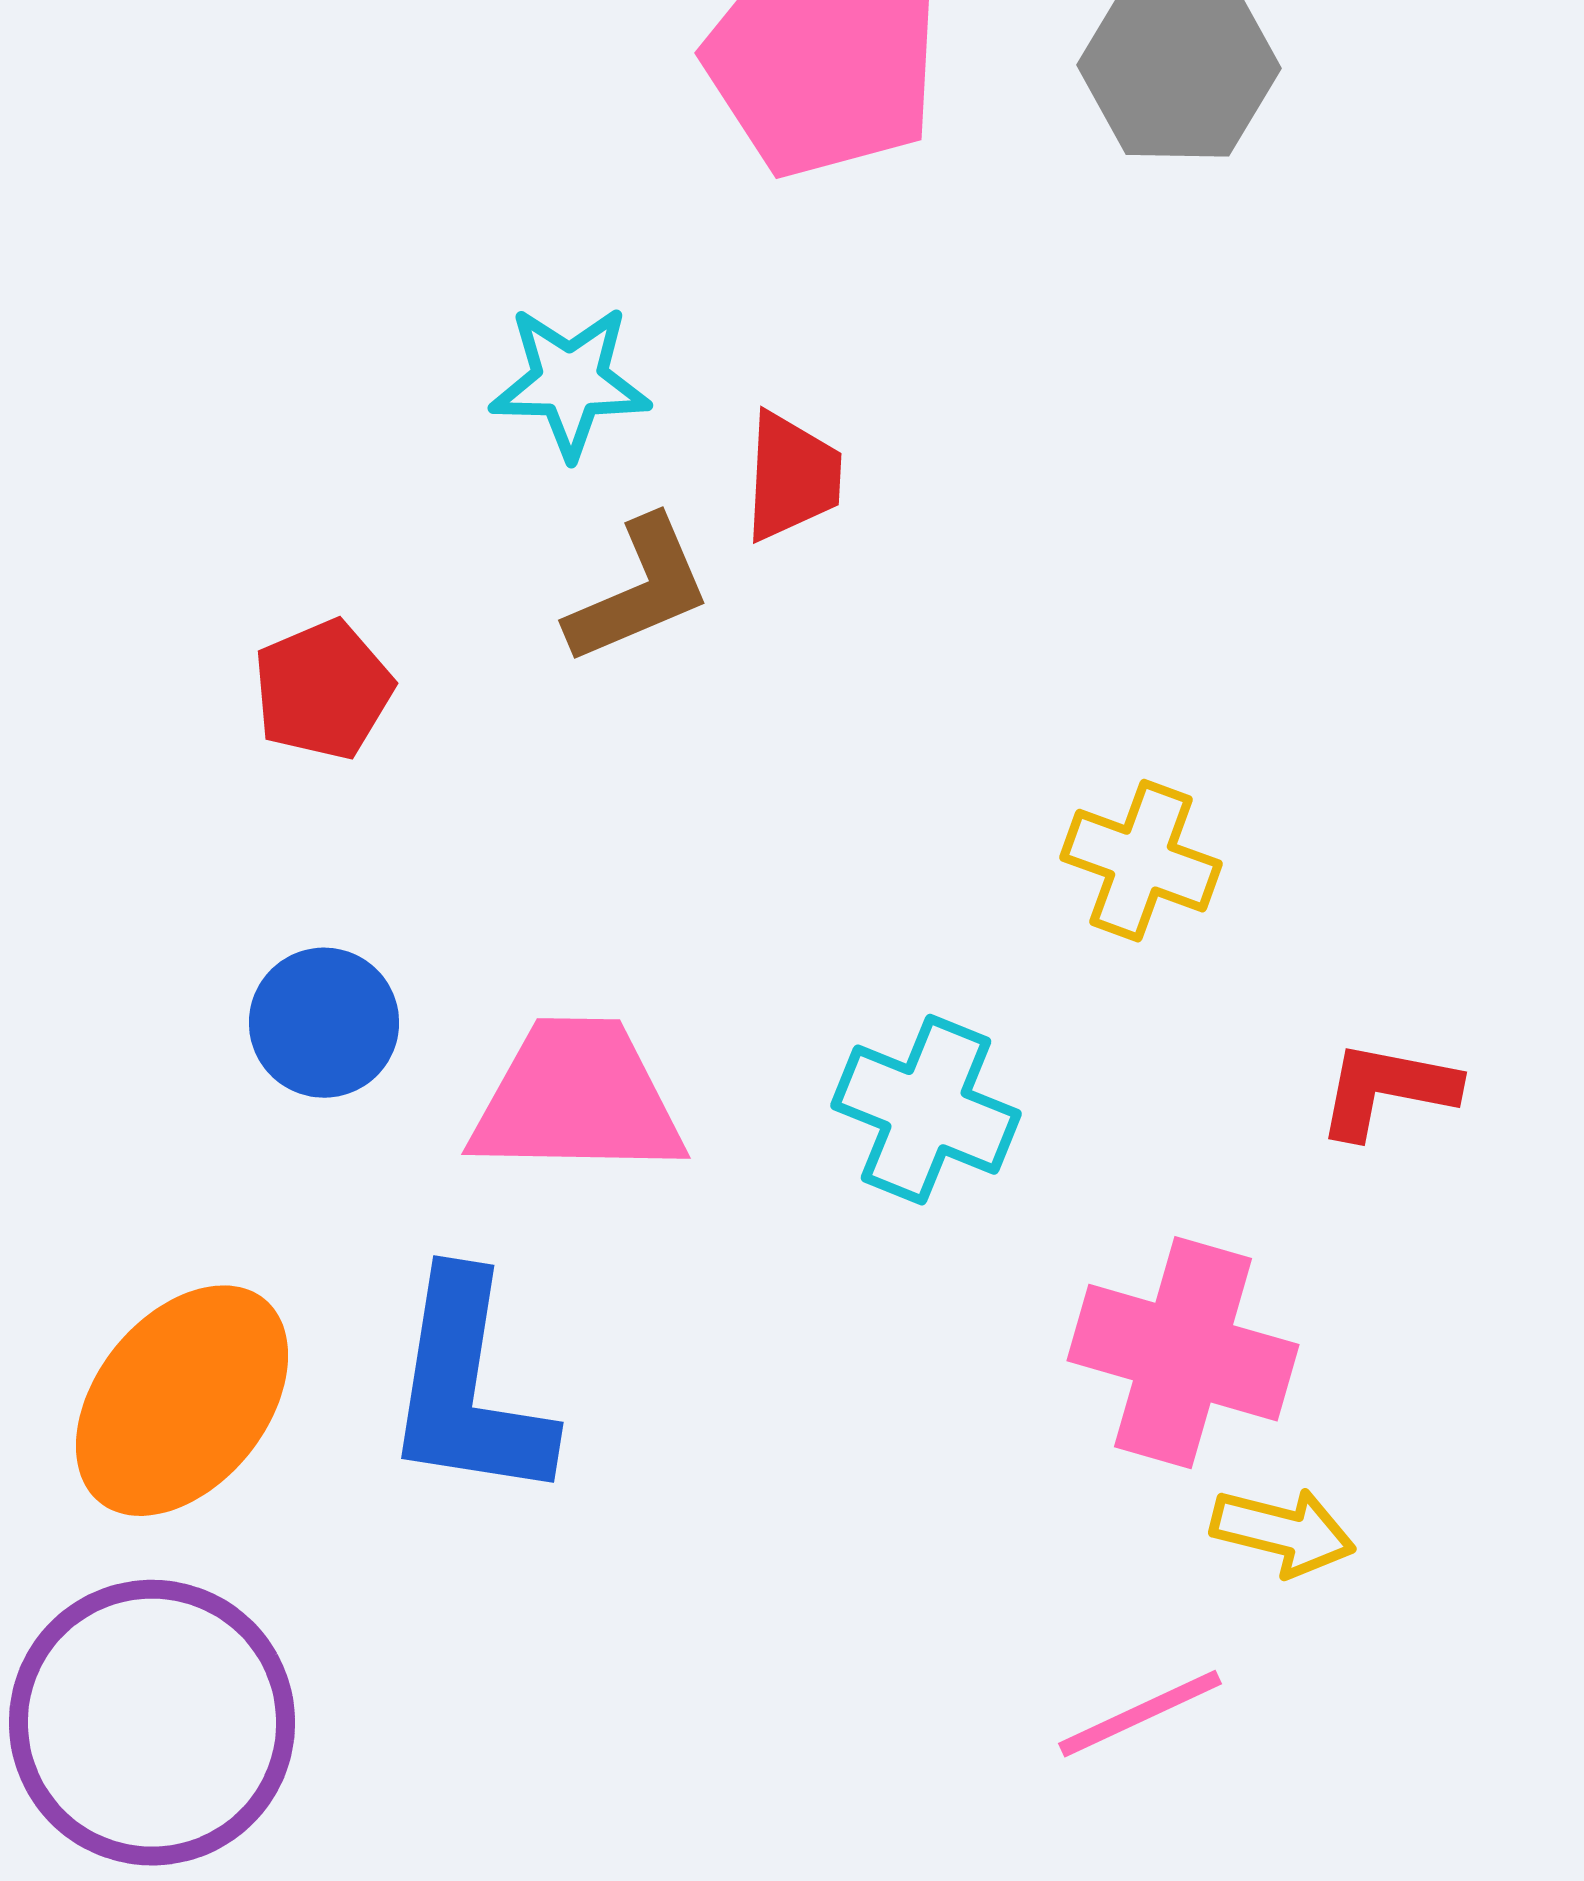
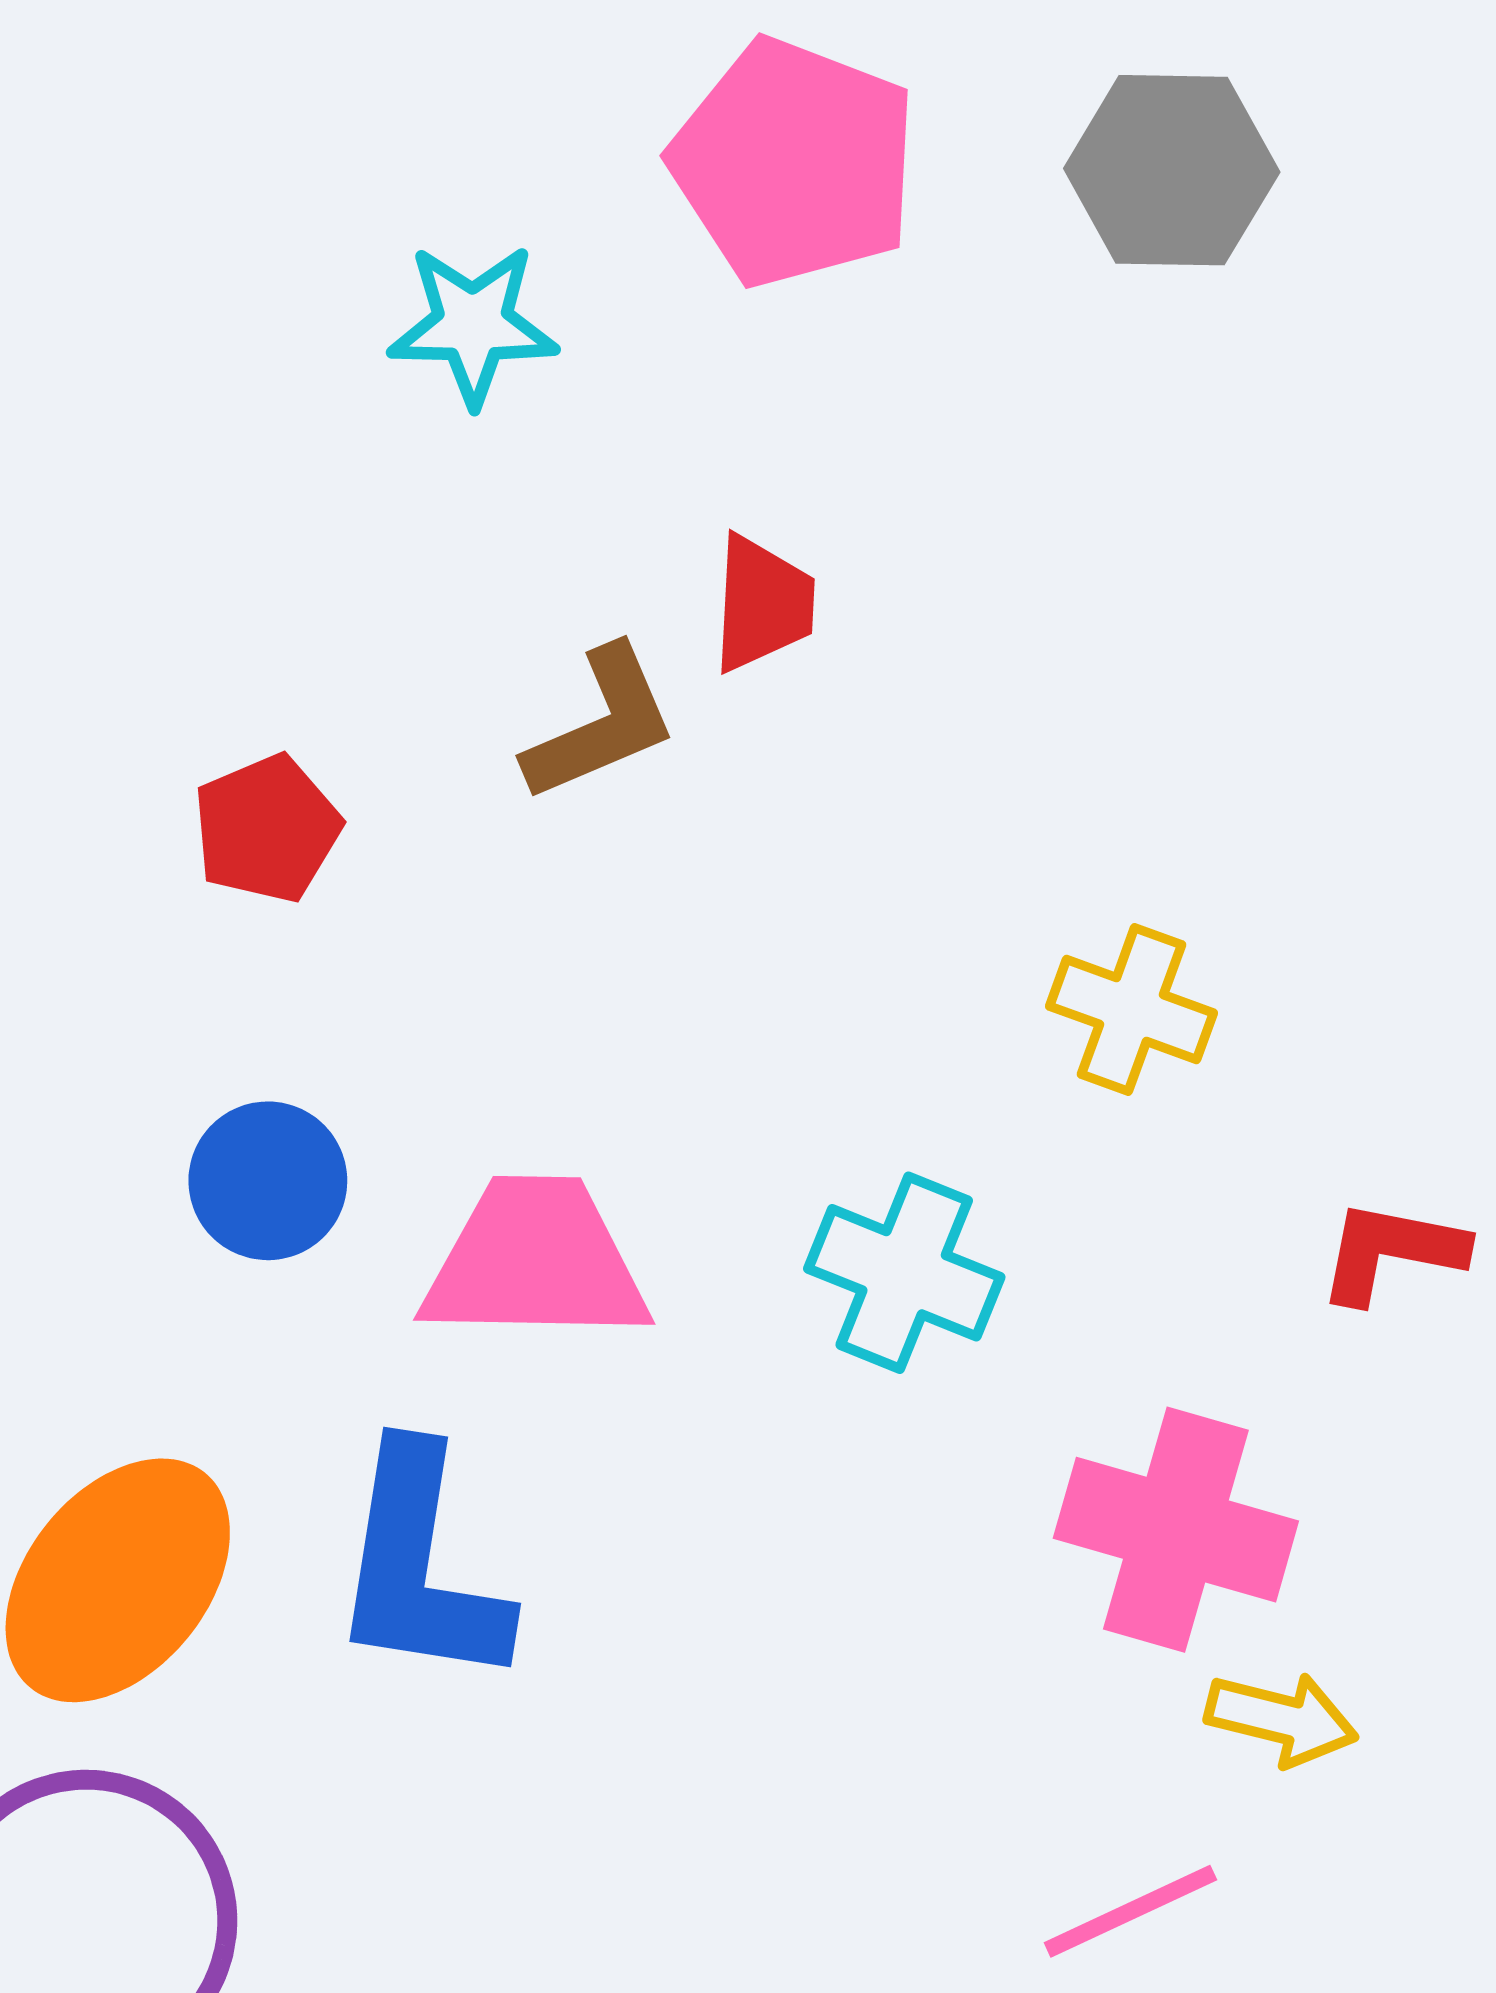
cyan star: (570, 382) -> (473, 325), moved

